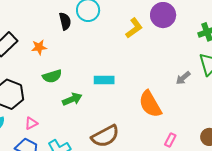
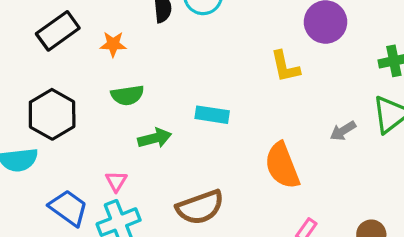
yellow L-shape: (134, 28) -> (285, 67), moved, turned 105
pink triangle: (31, 123) -> (116, 181), moved, turned -40

